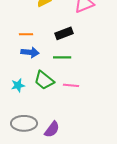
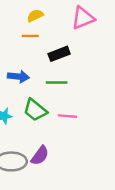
orange line: (26, 34) -> (30, 36), moved
purple semicircle: (52, 129) -> (40, 155), moved

